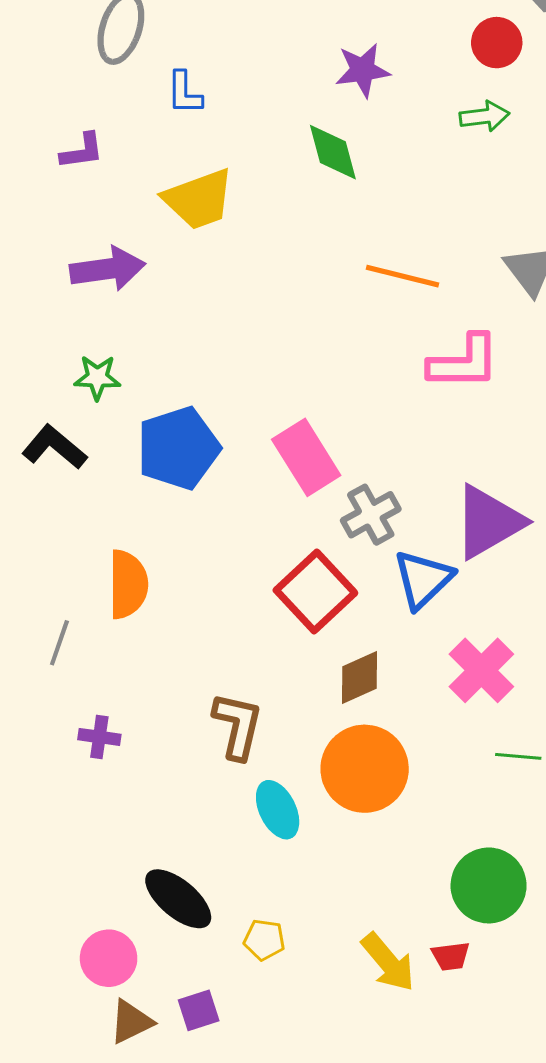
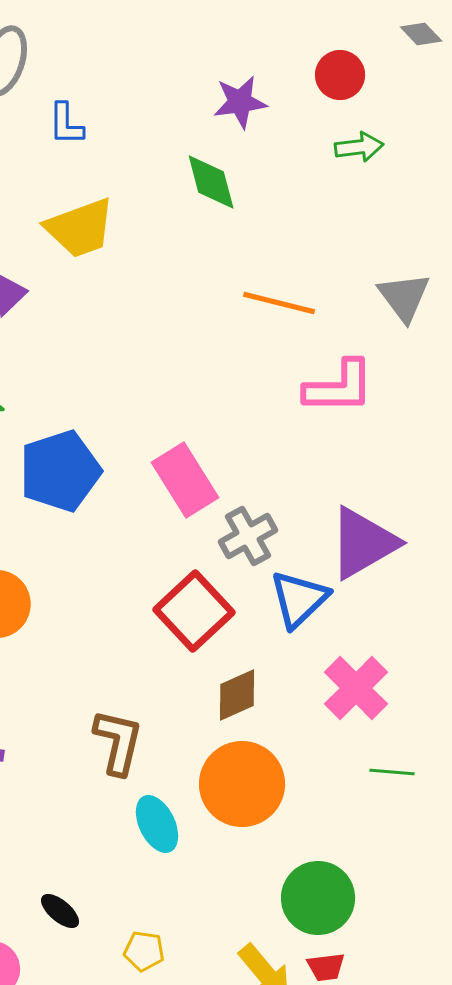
red circle: (497, 43) -> (340, 75), moved
green circle: (489, 885) -> (318, 898), moved
black ellipse: (178, 899) -> (60, 911), size x0.6

